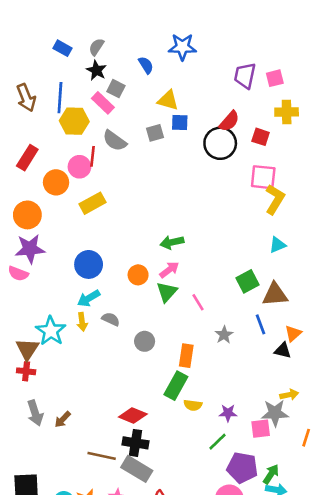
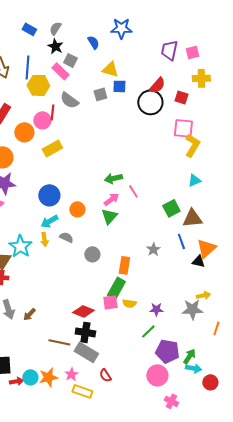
orange circle: (138, 275) -> (77, 209), moved
pink line: (198, 302) -> (133, 191), moved
orange triangle: (293, 333) -> (206, 248), size x1.5
pink square: (261, 429) -> (110, 302), moved

